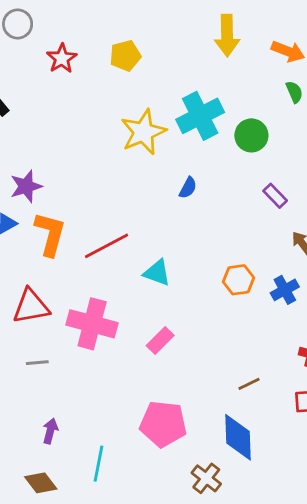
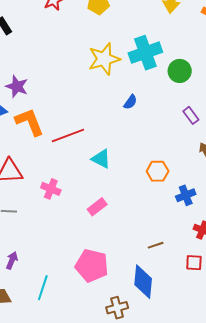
purple star: (26, 186) -> (17, 86), turned 30
orange L-shape: (50, 234) -> (29, 122), turned -44
blue cross: (285, 290) -> (186, 195), moved
pink cross: (92, 324) -> (51, 189), size x0.6
brown cross: (206, 478) -> (117, 308), turned 30

